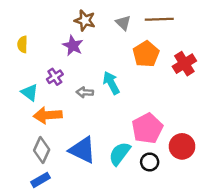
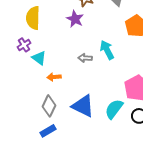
yellow semicircle: (22, 44) -> (33, 18), size x1.6
purple cross: (55, 77) -> (24, 45), moved
orange arrow: (48, 115) -> (54, 77), size x0.6

